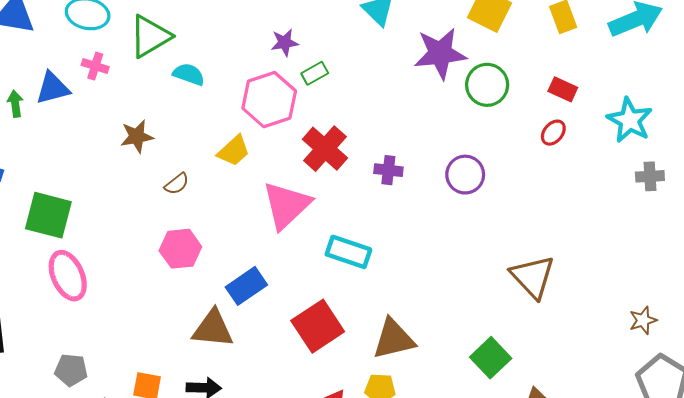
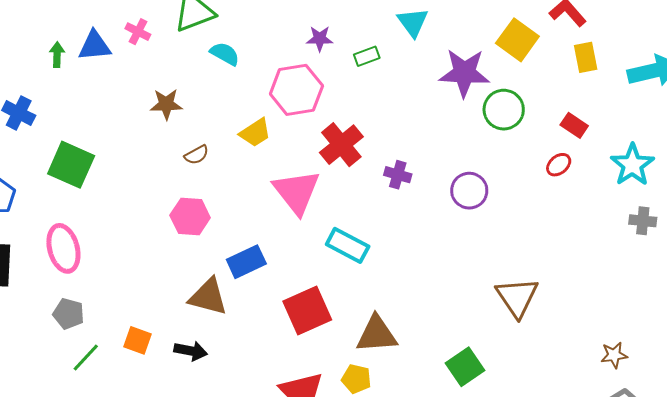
green rectangle: (315, 73) -> (367, 56), moved
pink triangle: (286, 205) -> (296, 192), turned -34
pink ellipse: (68, 276) -> (63, 248), moved

